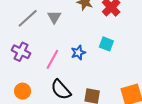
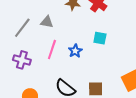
gray triangle: (54, 17) -> (47, 22), turned -40
pink line: (52, 59) -> (52, 50), moved

